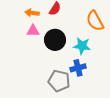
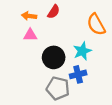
black circle: (55, 40) -> (54, 57), moved
cyan star: (82, 46) -> (82, 51), turned -30

